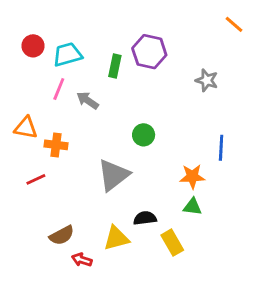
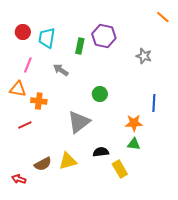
cyan trapezoid: (67, 54) -> (47, 38), turned -65
pink line: (59, 89) -> (28, 65), moved
yellow triangle: (116, 238) -> (68, 161), moved
red arrow: (82, 260) -> (19, 179), moved

